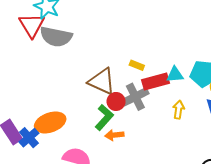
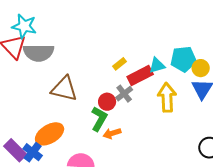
yellow rectangle: (137, 65) -> (120, 64), turned -48
brown triangle: (102, 81) -> (64, 89), moved
gray cross: (135, 97) -> (124, 94), size x0.7
yellow arrow: (179, 110) -> (167, 97), size x1.6

